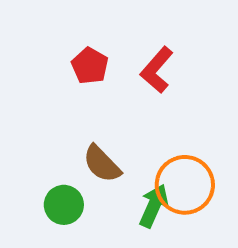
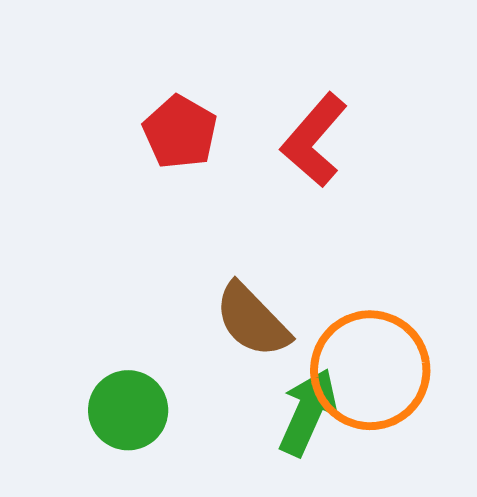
brown semicircle: (102, 164) -> (252, 320), moved

